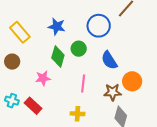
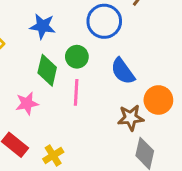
pink line: (83, 83) -> (76, 92), moved
yellow cross: (77, 114) -> (53, 155), moved, turned -32

